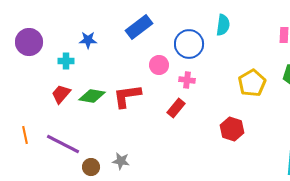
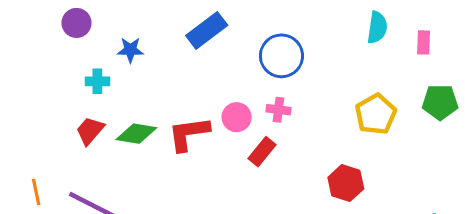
cyan semicircle: (223, 25) -> (377, 27), moved
purple circle: (29, 42) -> (77, 23), moved, size x0.7
pink circle: (159, 65) -> (237, 117), moved

